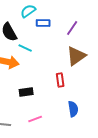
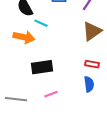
red rectangle: (60, 80) -> (92, 64), moved, turned -72
black rectangle: (26, 92) -> (42, 67), size x1.5

